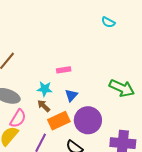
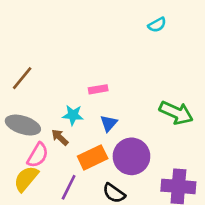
cyan semicircle: (108, 22) -> (157, 25), turned -56
brown arrow: (44, 106) -> (60, 137), moved

